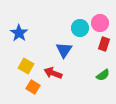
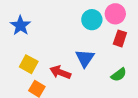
blue triangle: (64, 50) -> (85, 58), moved

